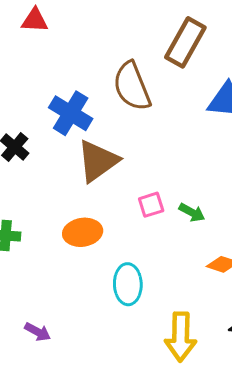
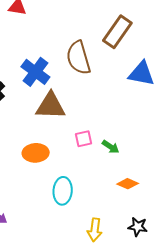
brown triangle: (98, 161) -> (50, 106), turned 32
yellow arrow: (181, 337) -> (95, 230), size x0.7

